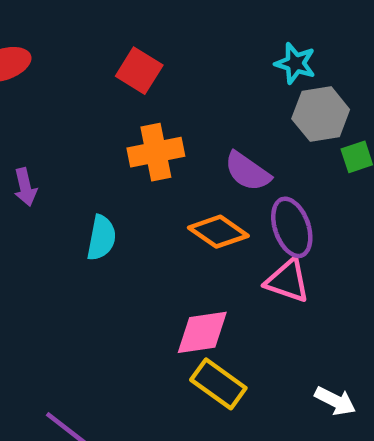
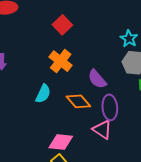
orange cross: (156, 152) -> (61, 61), turned 35
cyan semicircle: (101, 238) -> (43, 94), moved

